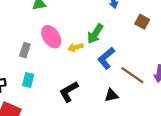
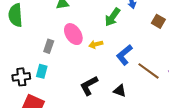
green arrow: (95, 34) -> (112, 17), moved
cyan rectangle: (28, 80) -> (42, 71), moved
black triangle: (111, 95) -> (120, 91), moved, turned 32

